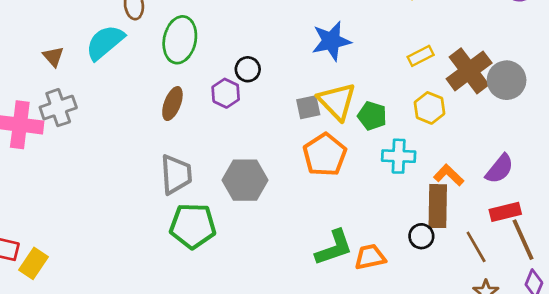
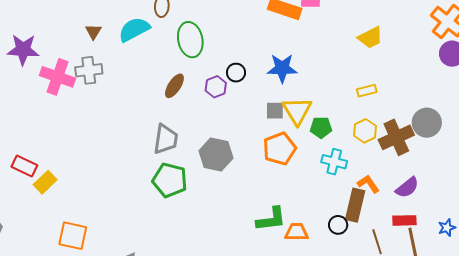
green ellipse: (180, 40) -> (190, 40), turned -36
blue star: (331, 41) -> (282, 68), moved
brown cross: (469, 71) -> (396, 137), moved
green pentagon: (372, 116) -> (321, 127), turned -30

